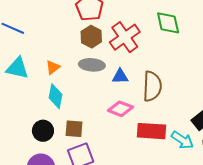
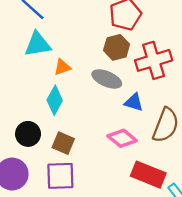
cyan triangle: (17, 68) -> (38, 44), moved, turned -40

